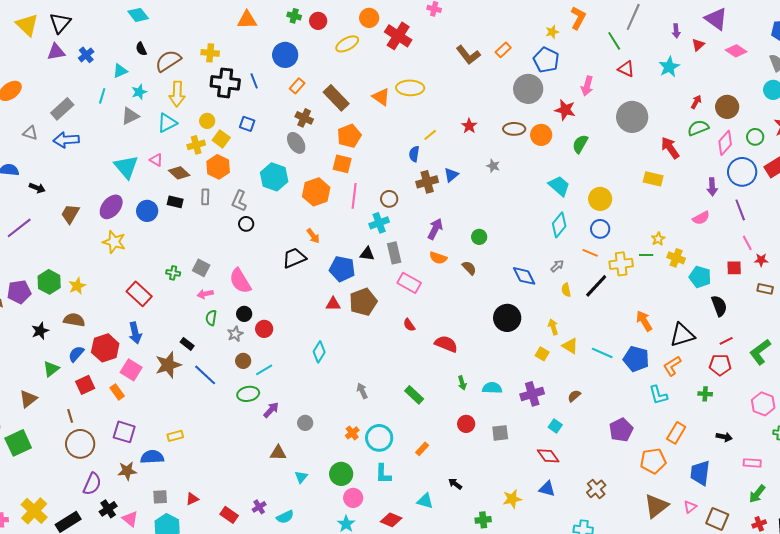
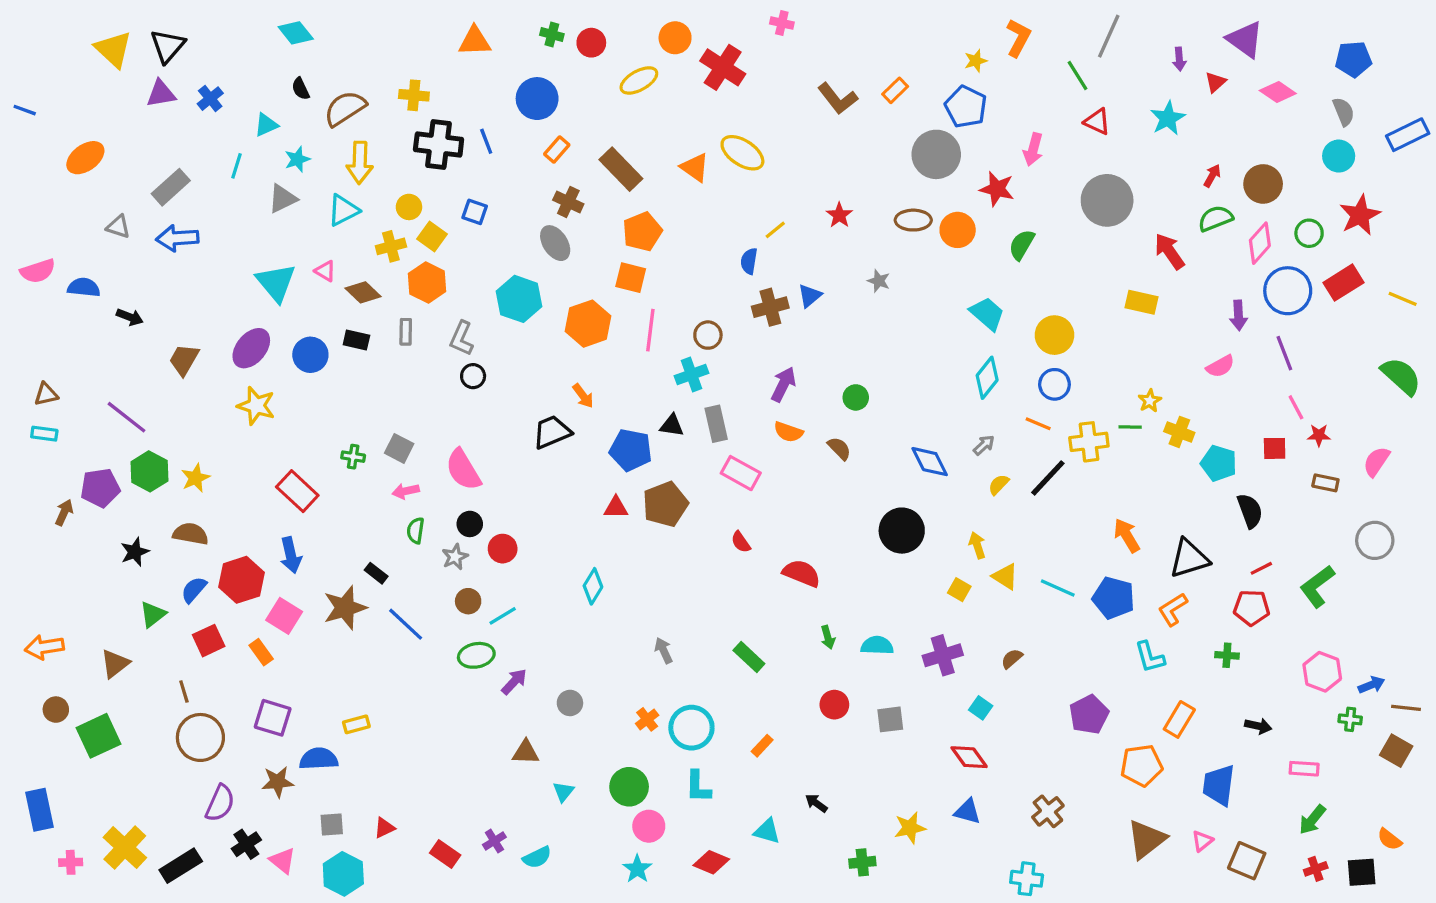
yellow ellipse: (410, 88) -> (742, 153), turned 32
purple line: (19, 228) -> (126, 417), moved, turned 76
yellow semicircle: (566, 290) -> (999, 485), turned 56

